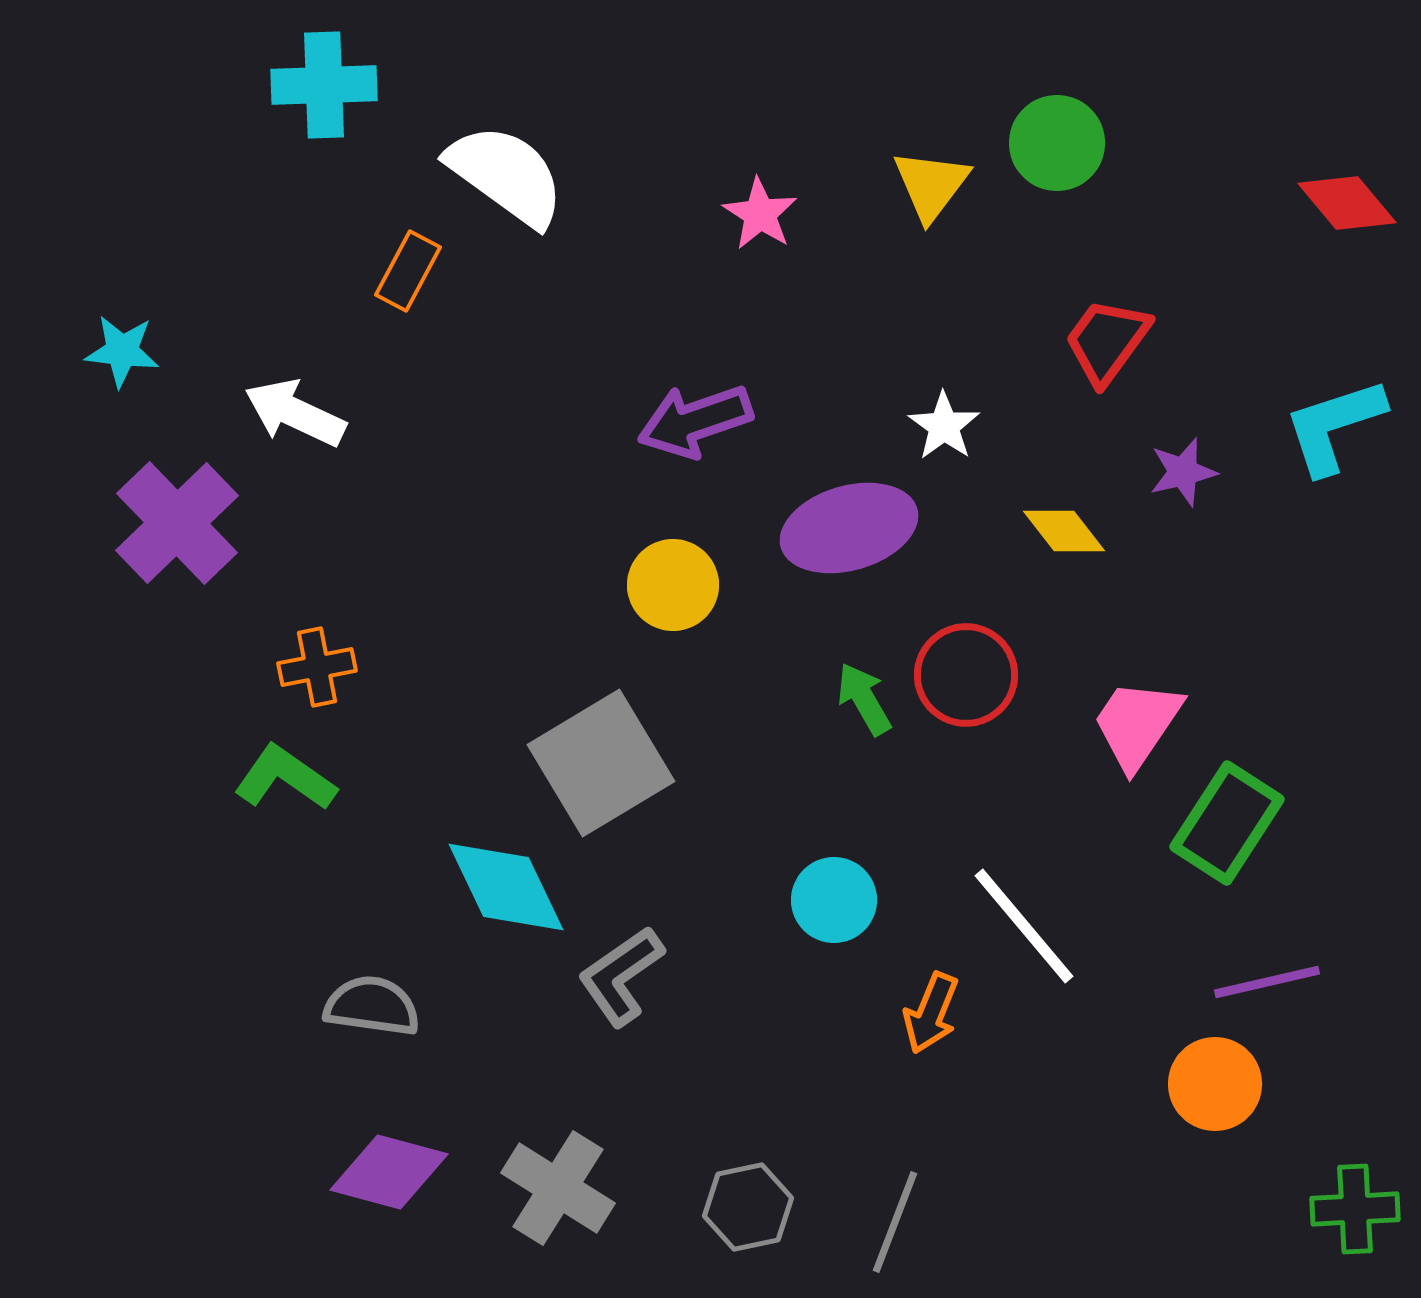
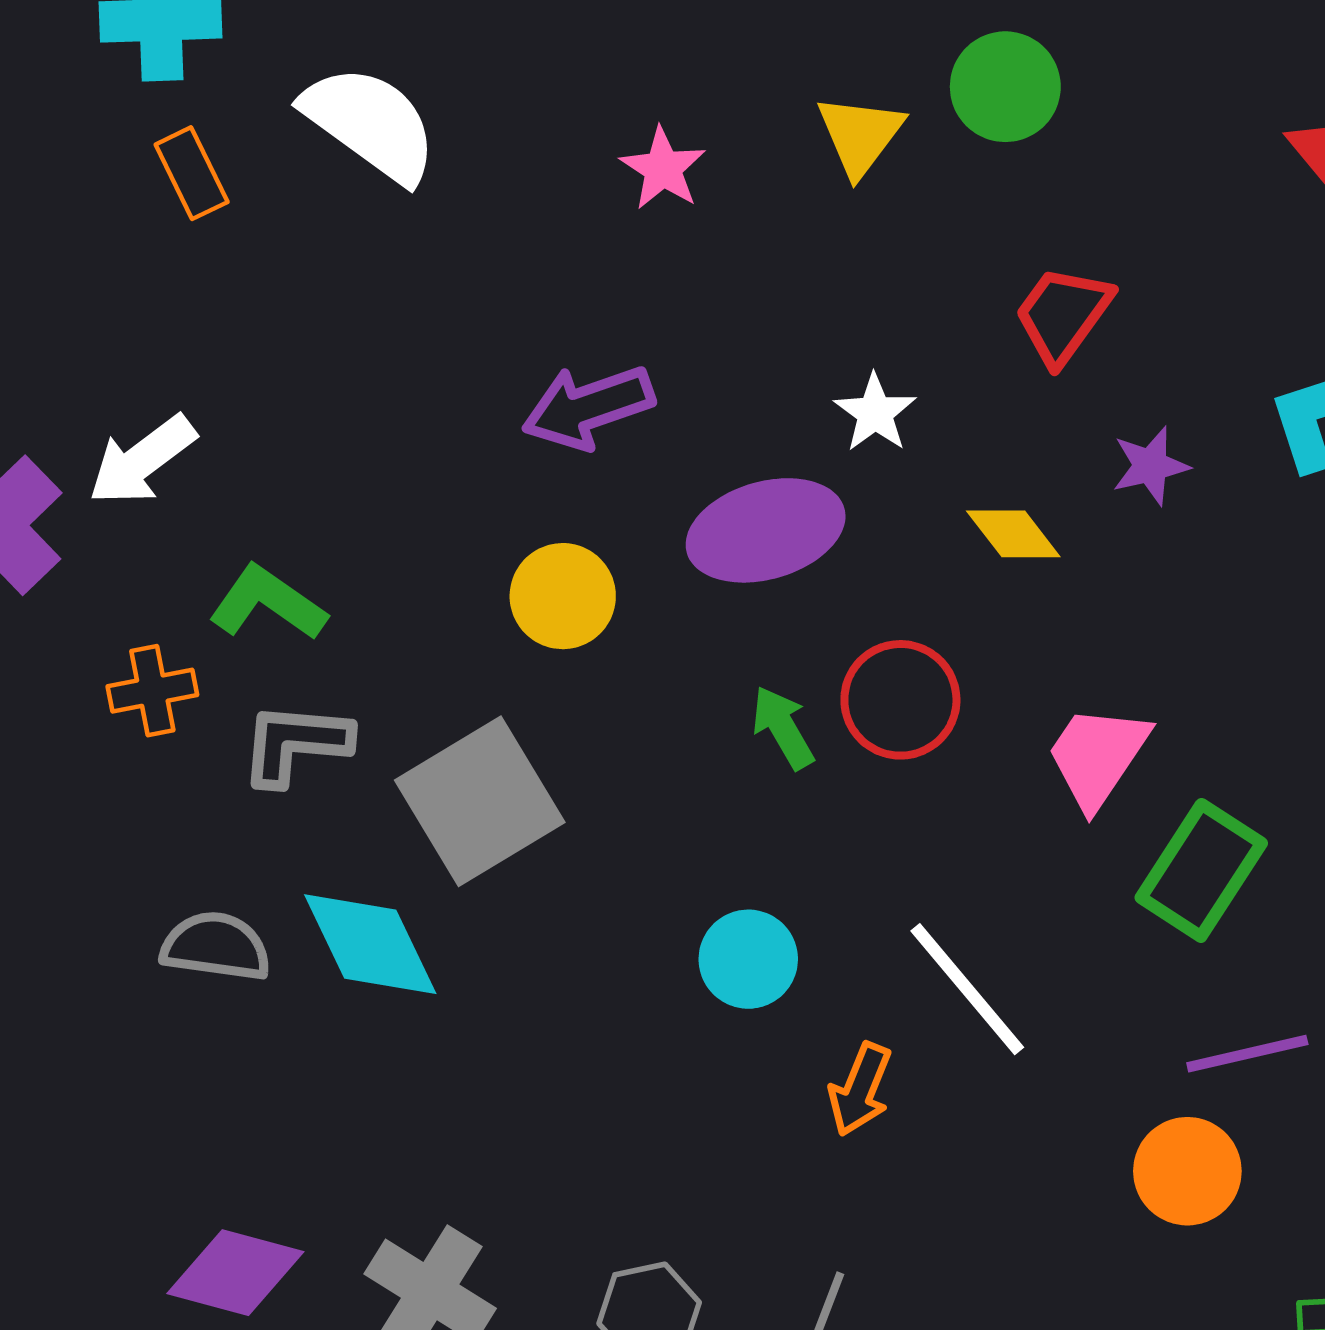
orange rectangle: (408, 271) -> (192, 173), moved, turned -54
white arrow: (295, 413) -> (142, 460), moved, turned -62
green L-shape: (285, 778) -> (268, 603), moved
gray L-shape: (621, 976) -> (295, 744), moved, turned 40
gray semicircle: (372, 1006) -> (216, 946), moved

